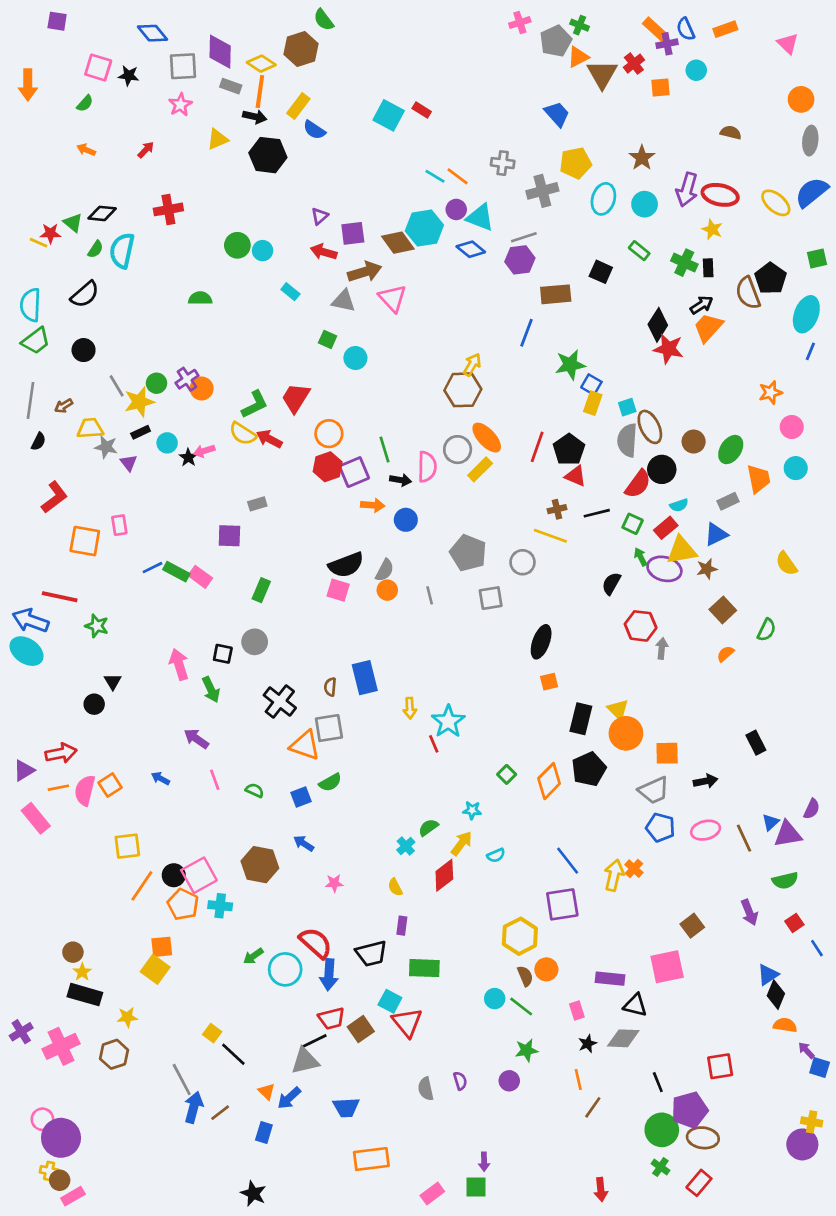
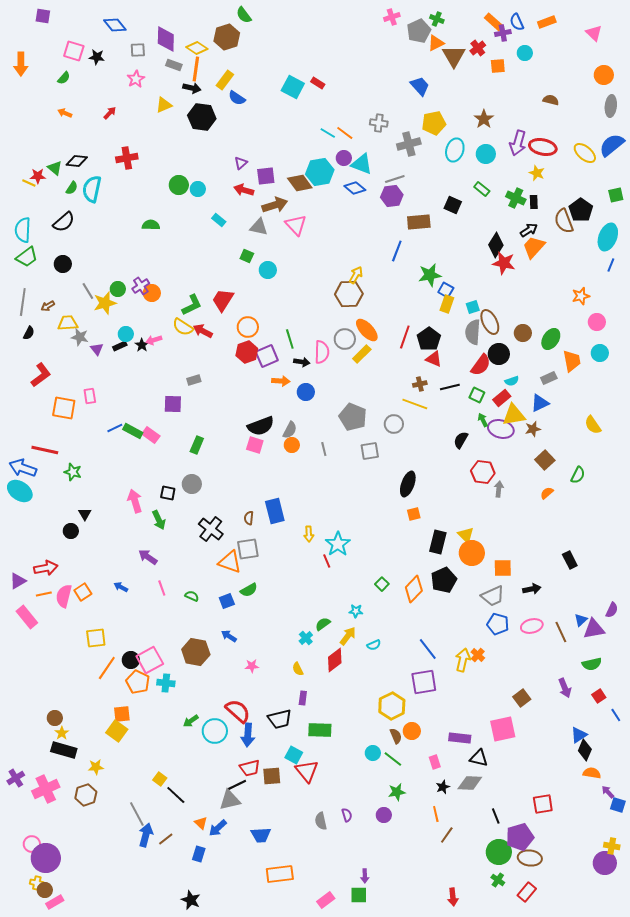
gray square: (183, 66) -> (138, 50), size x0.7
black rectangle: (141, 432) -> (120, 346), moved
brown square: (361, 1029) -> (272, 776), turned 30

